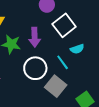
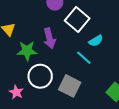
white circle: (35, 68) -> (40, 76), moved
gray square: (56, 86) -> (70, 86), moved

